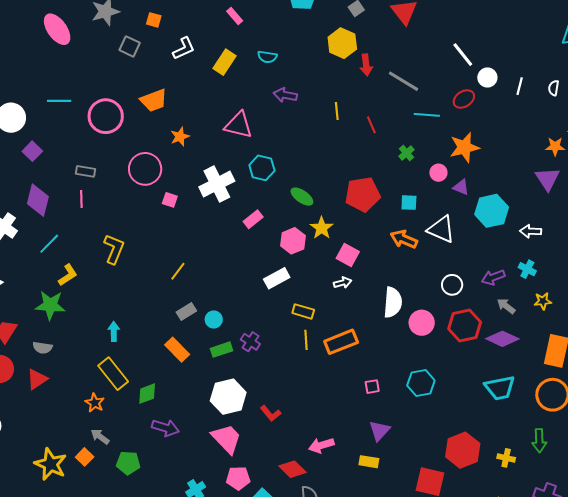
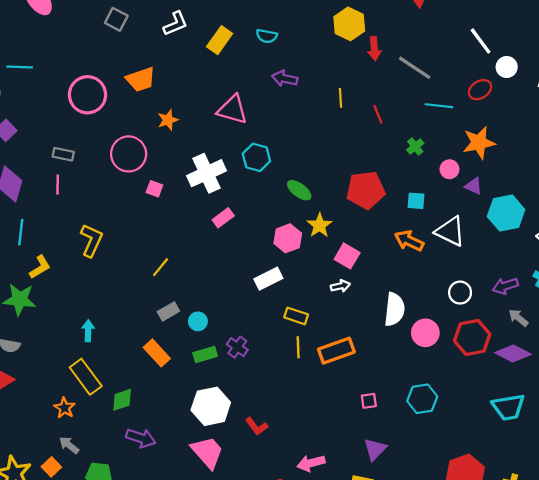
cyan line: (59, 101) -> (20, 67), moved
pink rectangle: (253, 219) -> (223, 218), moved
cyan line: (49, 244) -> (21, 232), turned -40

